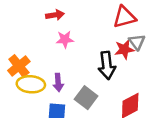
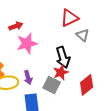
pink star: (65, 39) -> (27, 43), size x1.5
red star: (124, 49) -> (61, 72), moved

